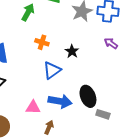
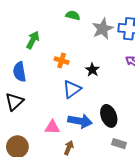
green arrow: (28, 12) -> (33, 40), moved
gray rectangle: (103, 114) -> (119, 144), moved

